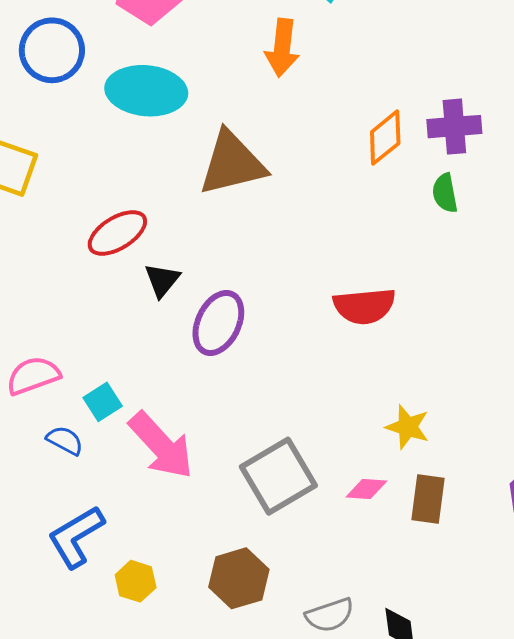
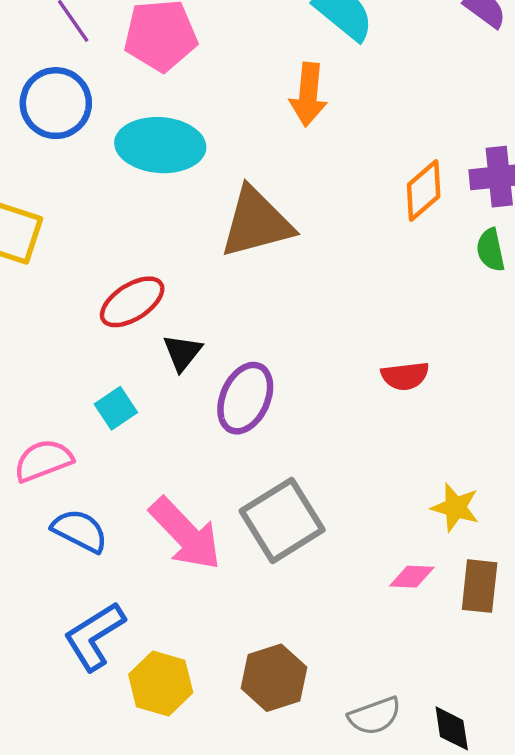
red semicircle: (364, 306) -> (405, 376), size x0.7
cyan square: (103, 402) -> (116, 408), moved
blue semicircle: (65, 440) -> (80, 531), size x1.4
gray square: (278, 476) -> (282, 520), moved
yellow hexagon: (136, 581) -> (161, 684), size x1.4

